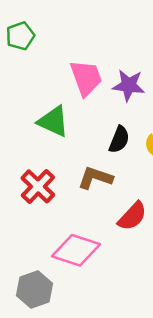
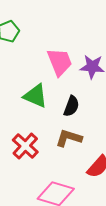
black semicircle: (119, 140) -> (71, 106), moved

